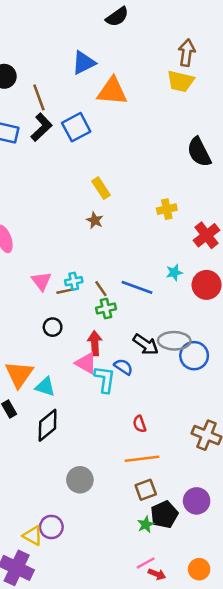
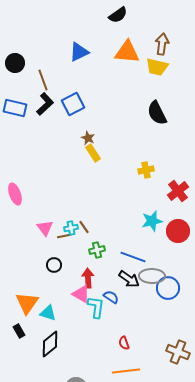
black semicircle: (117, 17) -> (118, 15), moved
orange triangle: (112, 91) -> (127, 52), moved
black semicircle: (199, 152) -> (157, 113), moved
brown star: (95, 220) -> (88, 138), moved
cyan star: (174, 272) -> (152, 221), size x1.5
blue line: (137, 287) -> (133, 257), moved
brown line: (101, 289) -> (84, 227), moved

